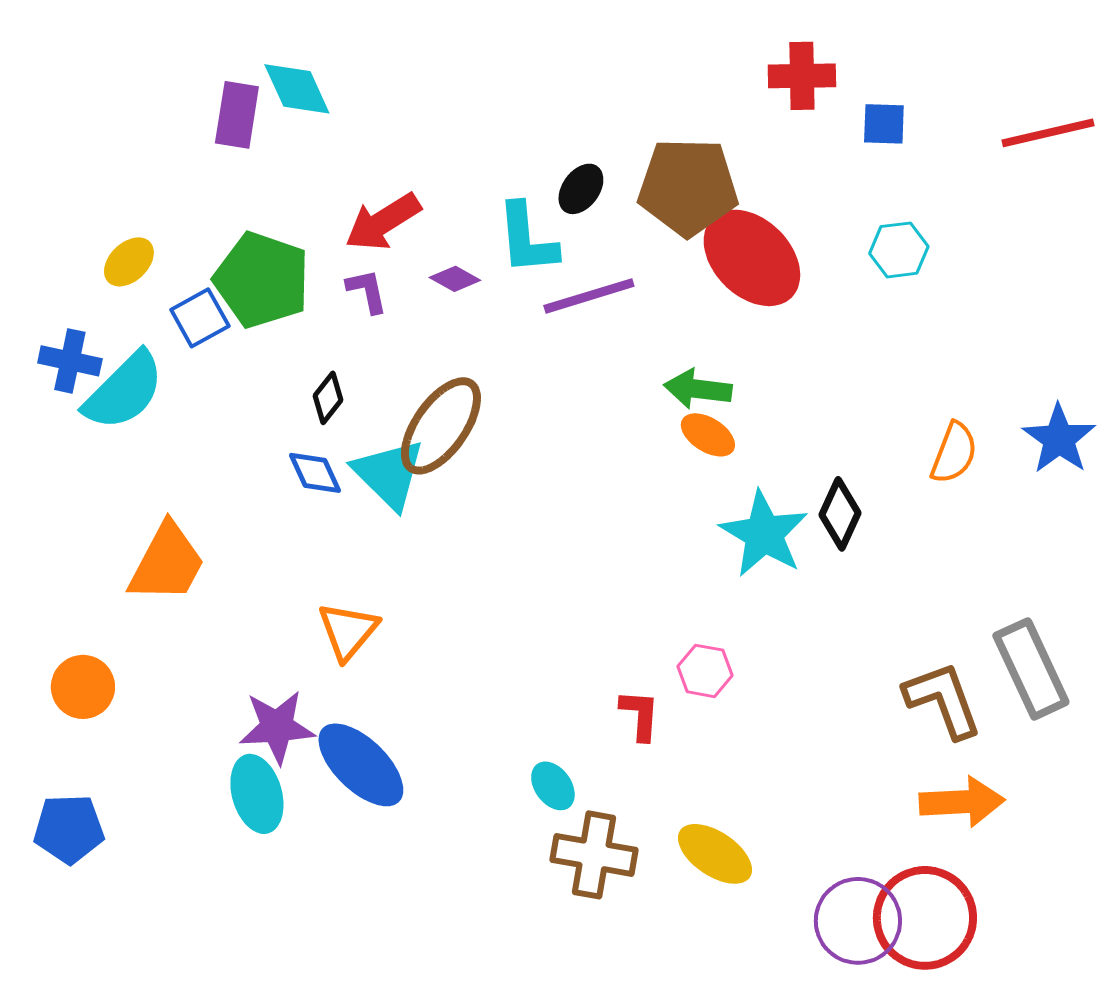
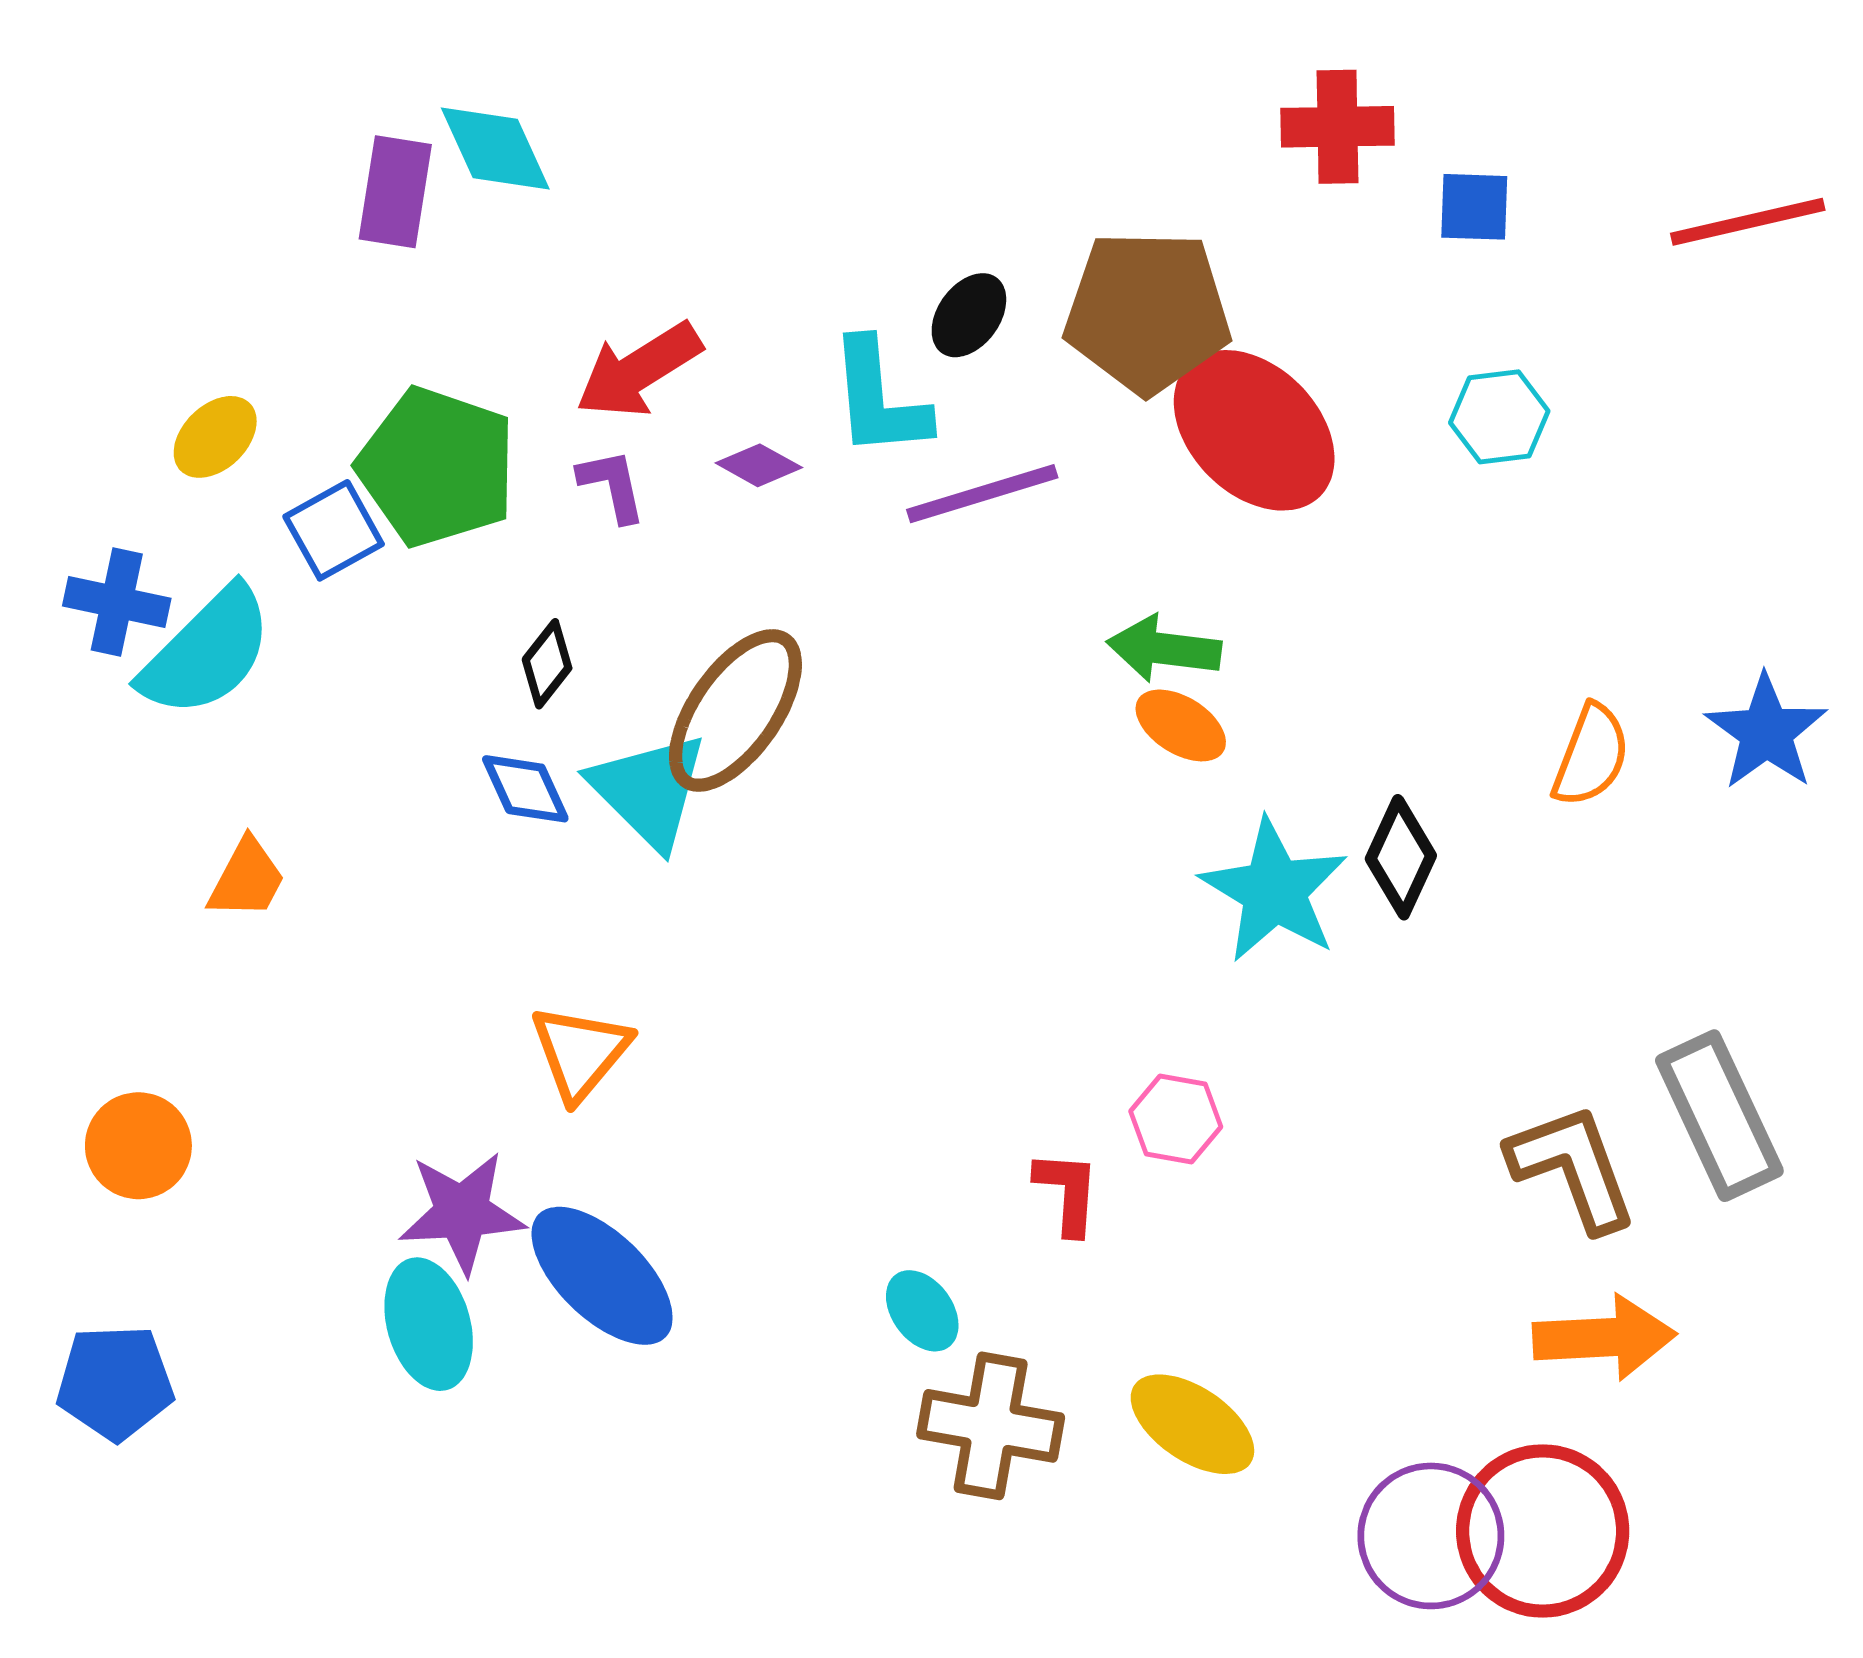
orange trapezoid: (167, 563) -> (247, 879), moved, size x0.6

